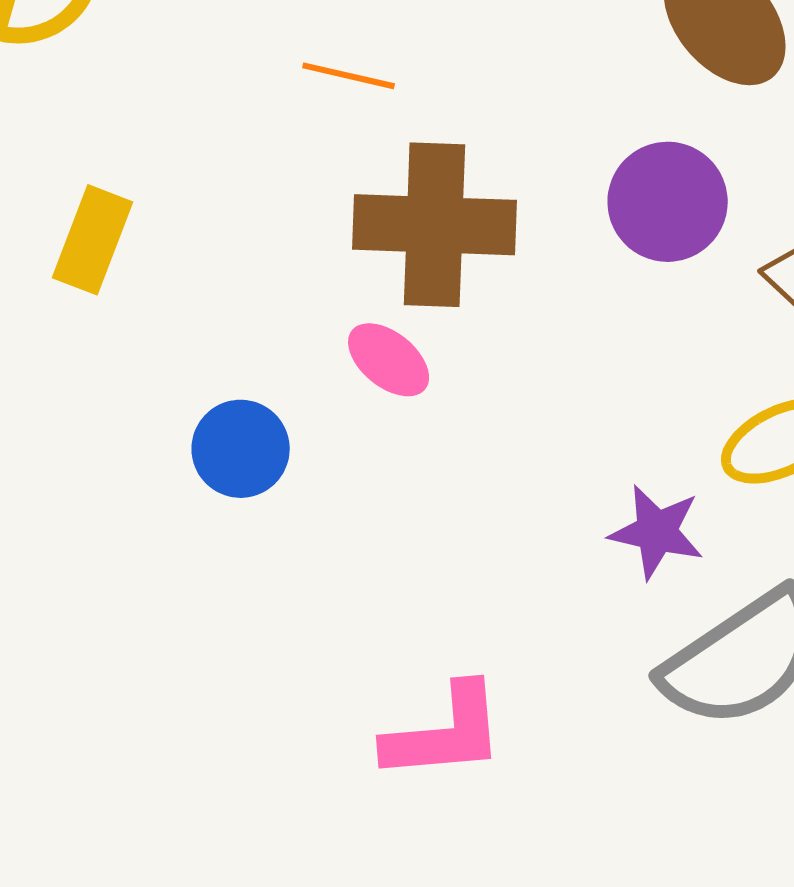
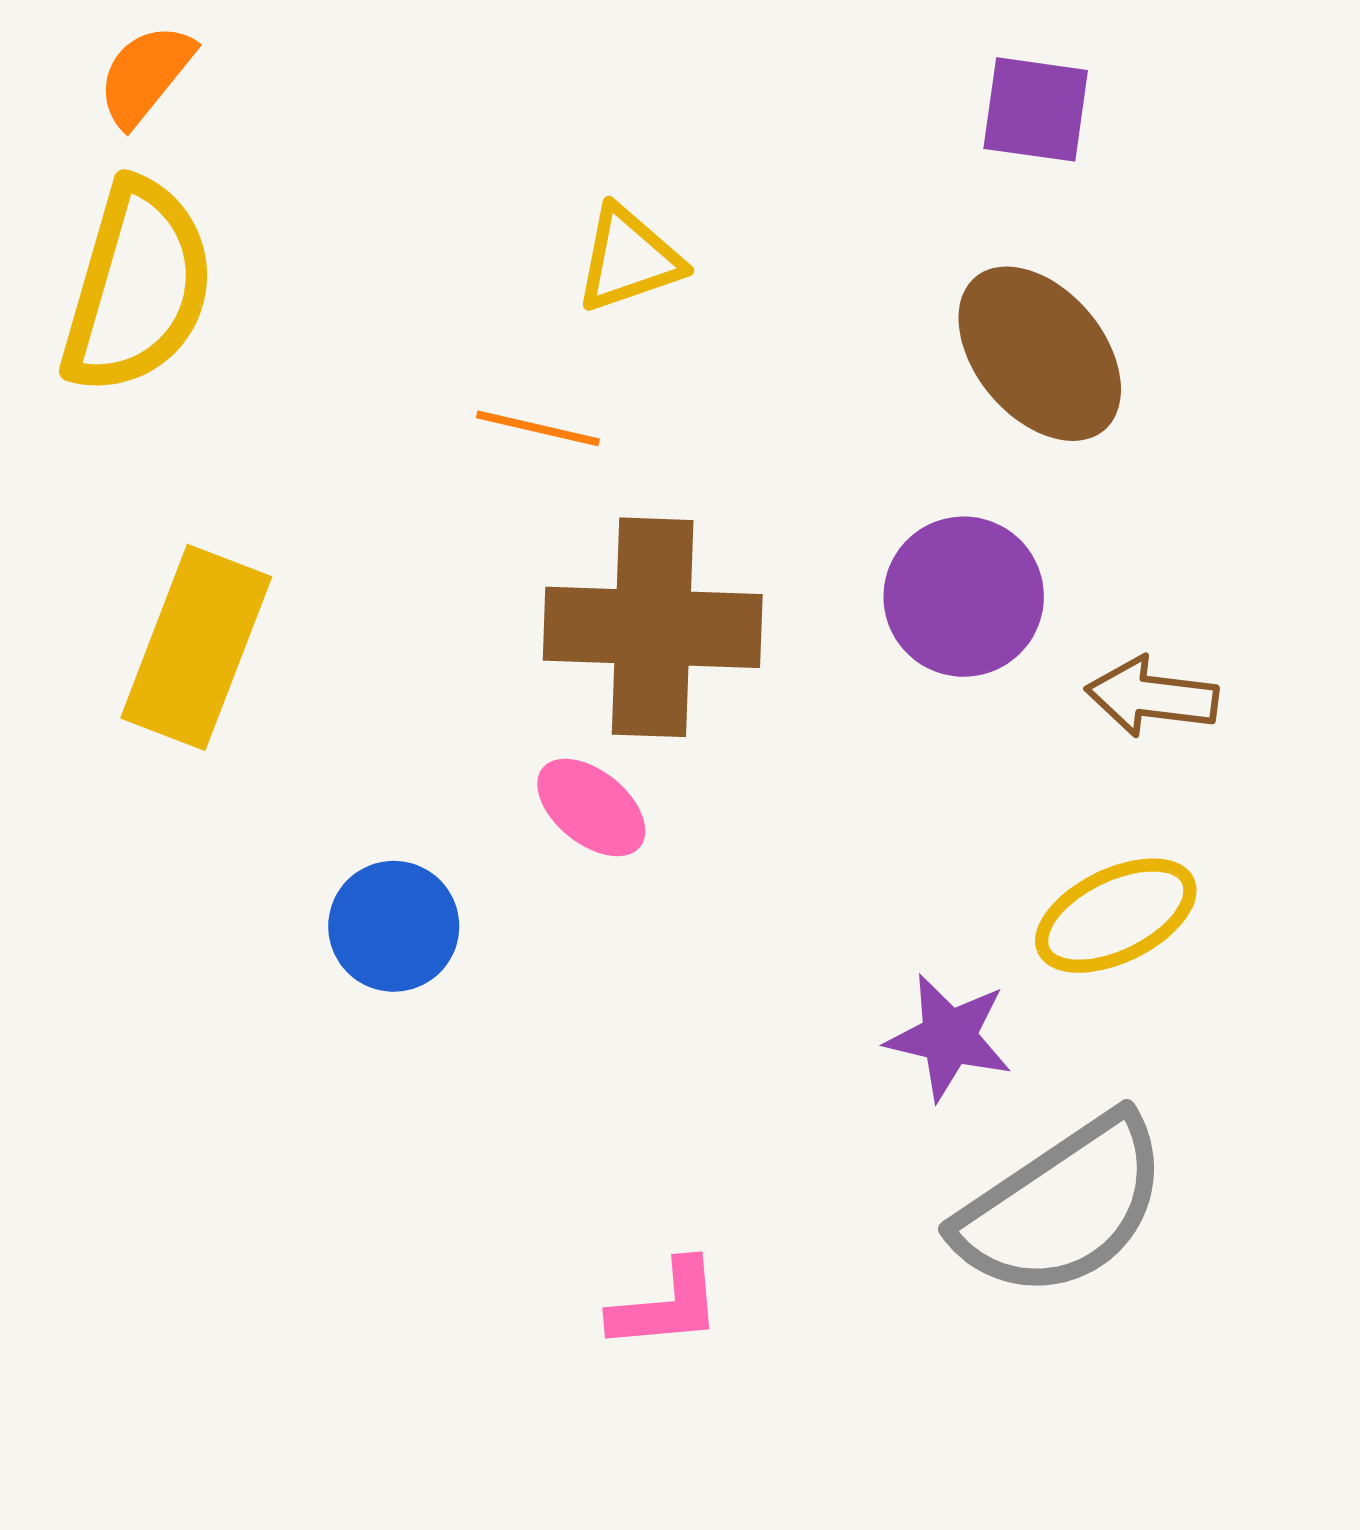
yellow rectangle: (93, 240) -> (196, 647), size x1.4
pink L-shape: (445, 733) -> (666, 1305), size x0.7

